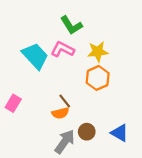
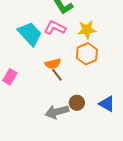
orange semicircle: (60, 113) -> (53, 64), moved
gray arrow: (65, 142) -> (57, 112), turned -140

